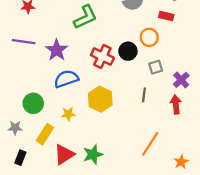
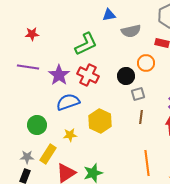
red cross: (102, 56) -> (88, 75), moved
gray square: (156, 67) -> (138, 94), moved
gray star: (15, 128) -> (27, 157), moved
orange line: (150, 144) -> (147, 163), turned -40

